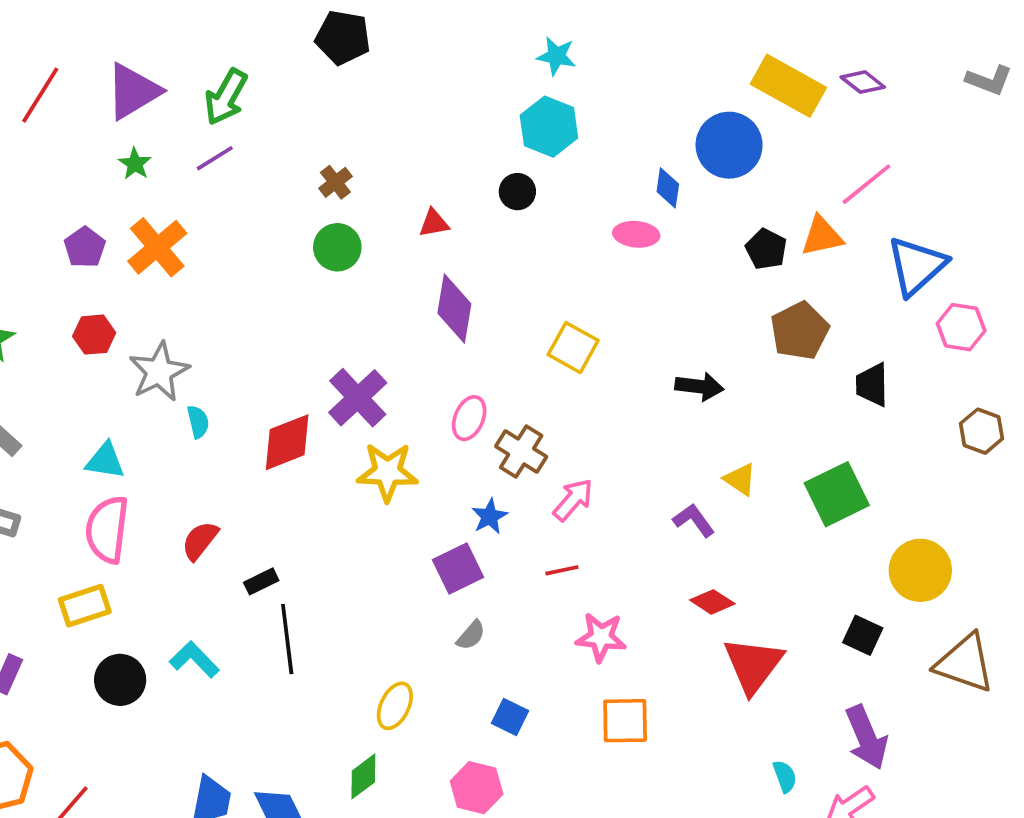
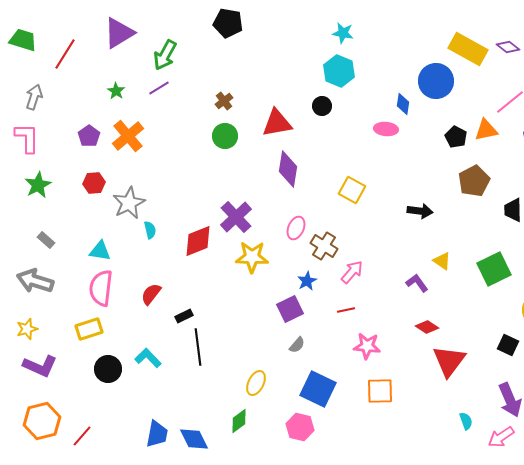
purple triangle: (133, 91) -> (119, 33), moved
red triangle: (434, 223) -> (277, 123), size x1.8
blue square: (510, 717) -> (318, 389), size x1.8

